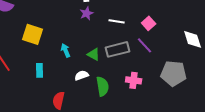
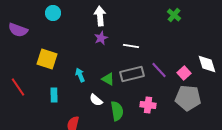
pink square: (149, 23) -> (184, 73), moved
white semicircle: (82, 75) -> (96, 100), turned -120

